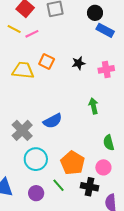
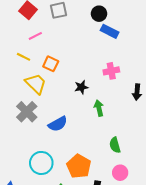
yellow line: (14, 29) -> (23, 57), moved
black star: (79, 63) -> (81, 87), moved
yellow trapezoid: (23, 70) -> (36, 84), moved, turned 40
gray cross: (22, 130) -> (27, 112), moved
pink circle: (103, 167) -> (120, 173), moved

